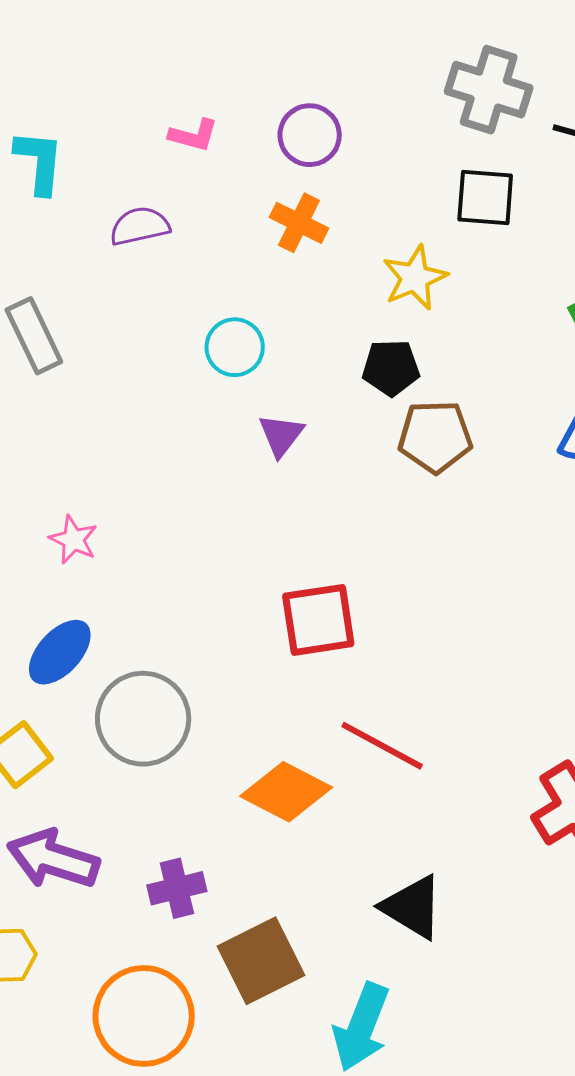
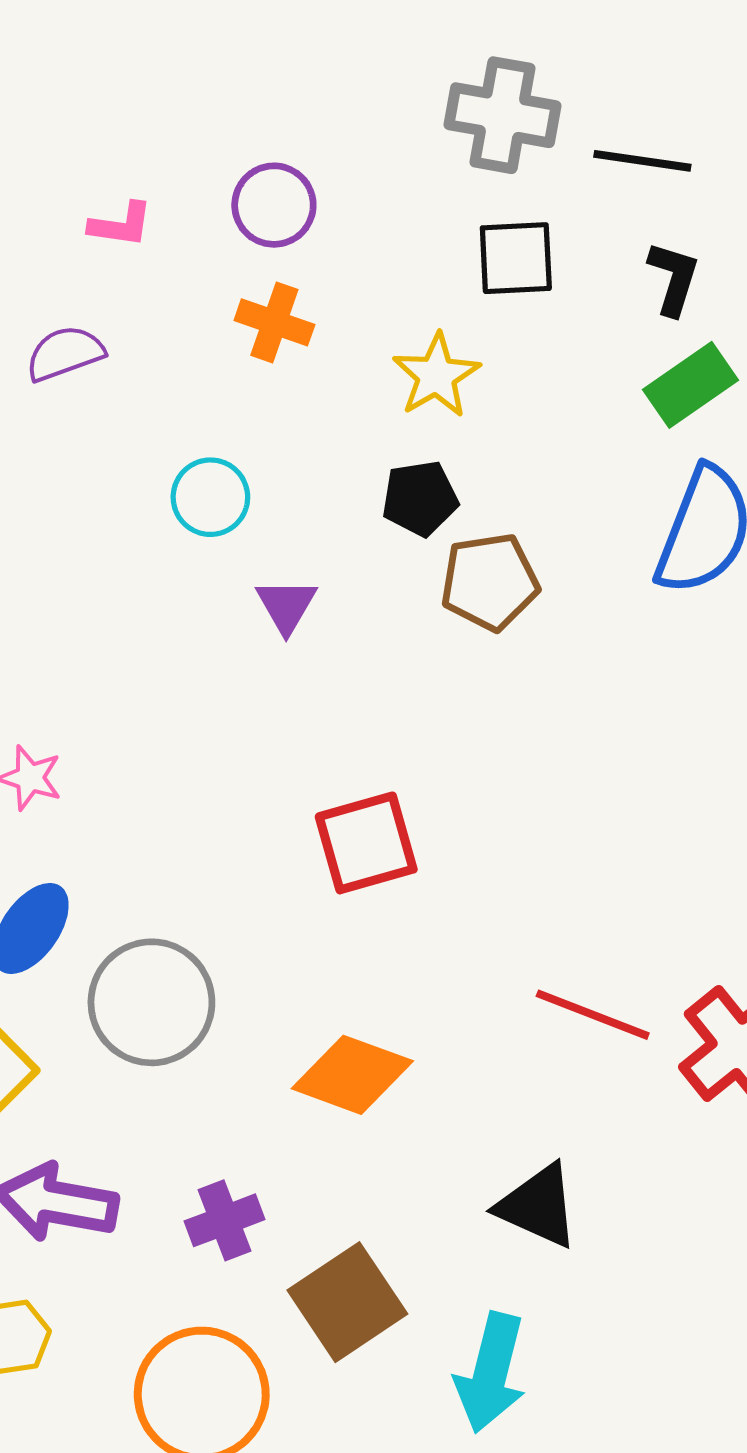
red line: (382, 746) -> (593, 1015), moved

